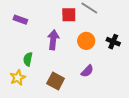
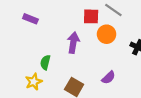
purple rectangle: (20, 20) -> (30, 19), moved
orange circle: (86, 41) -> (107, 34), moved

